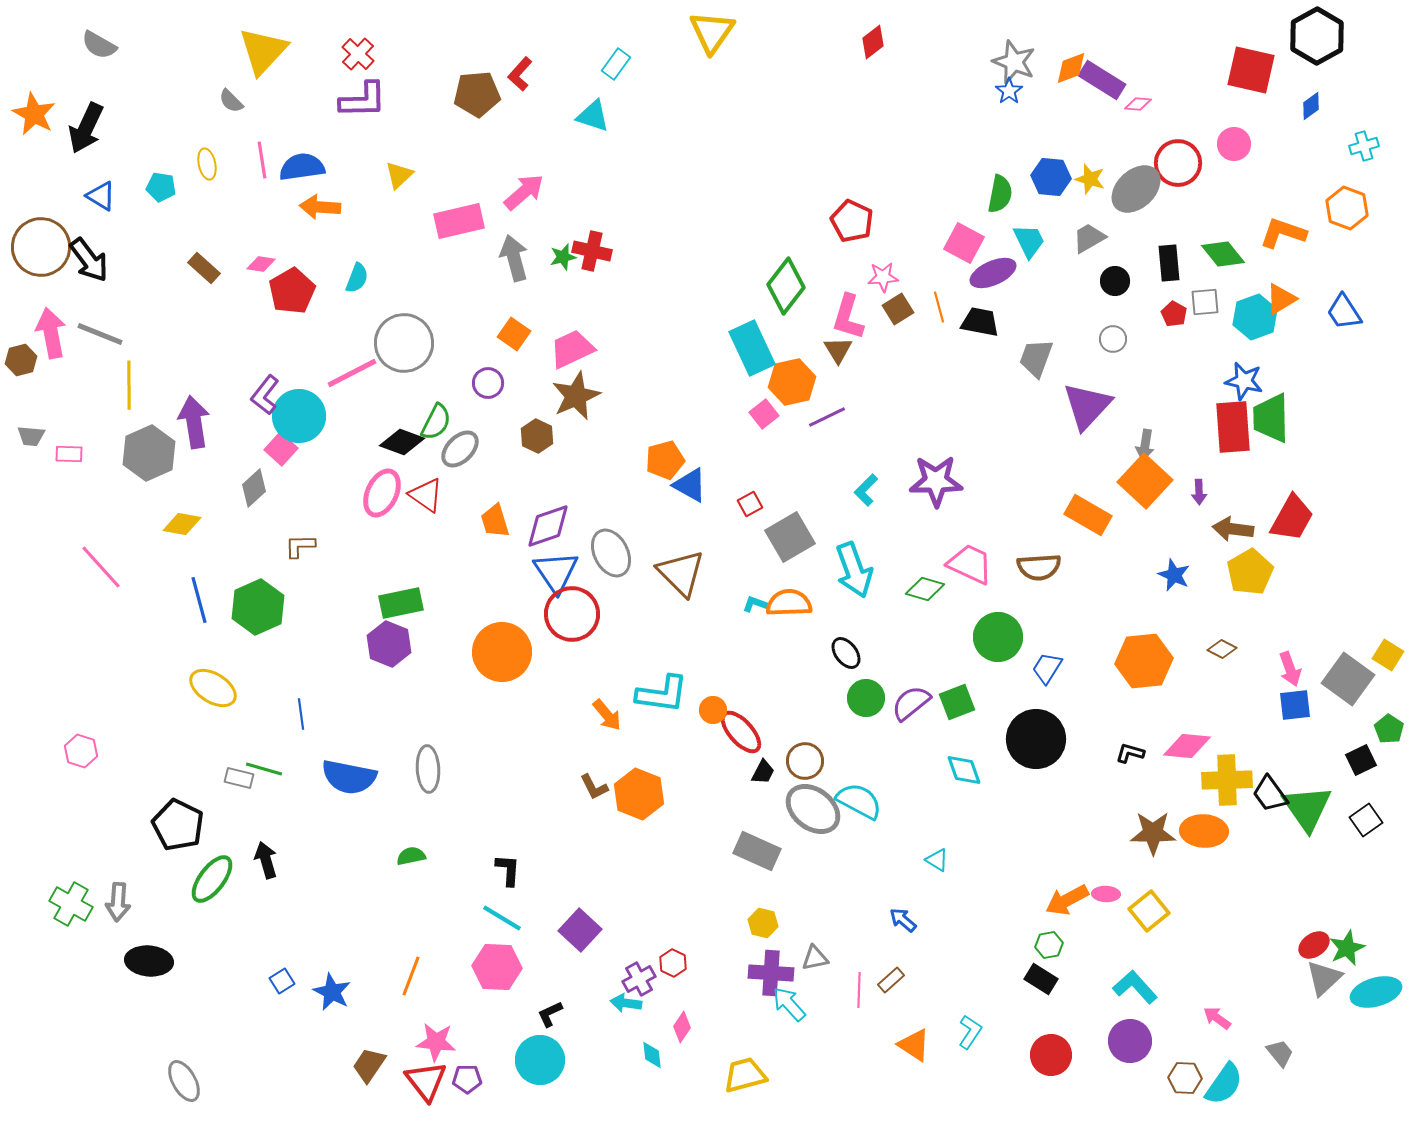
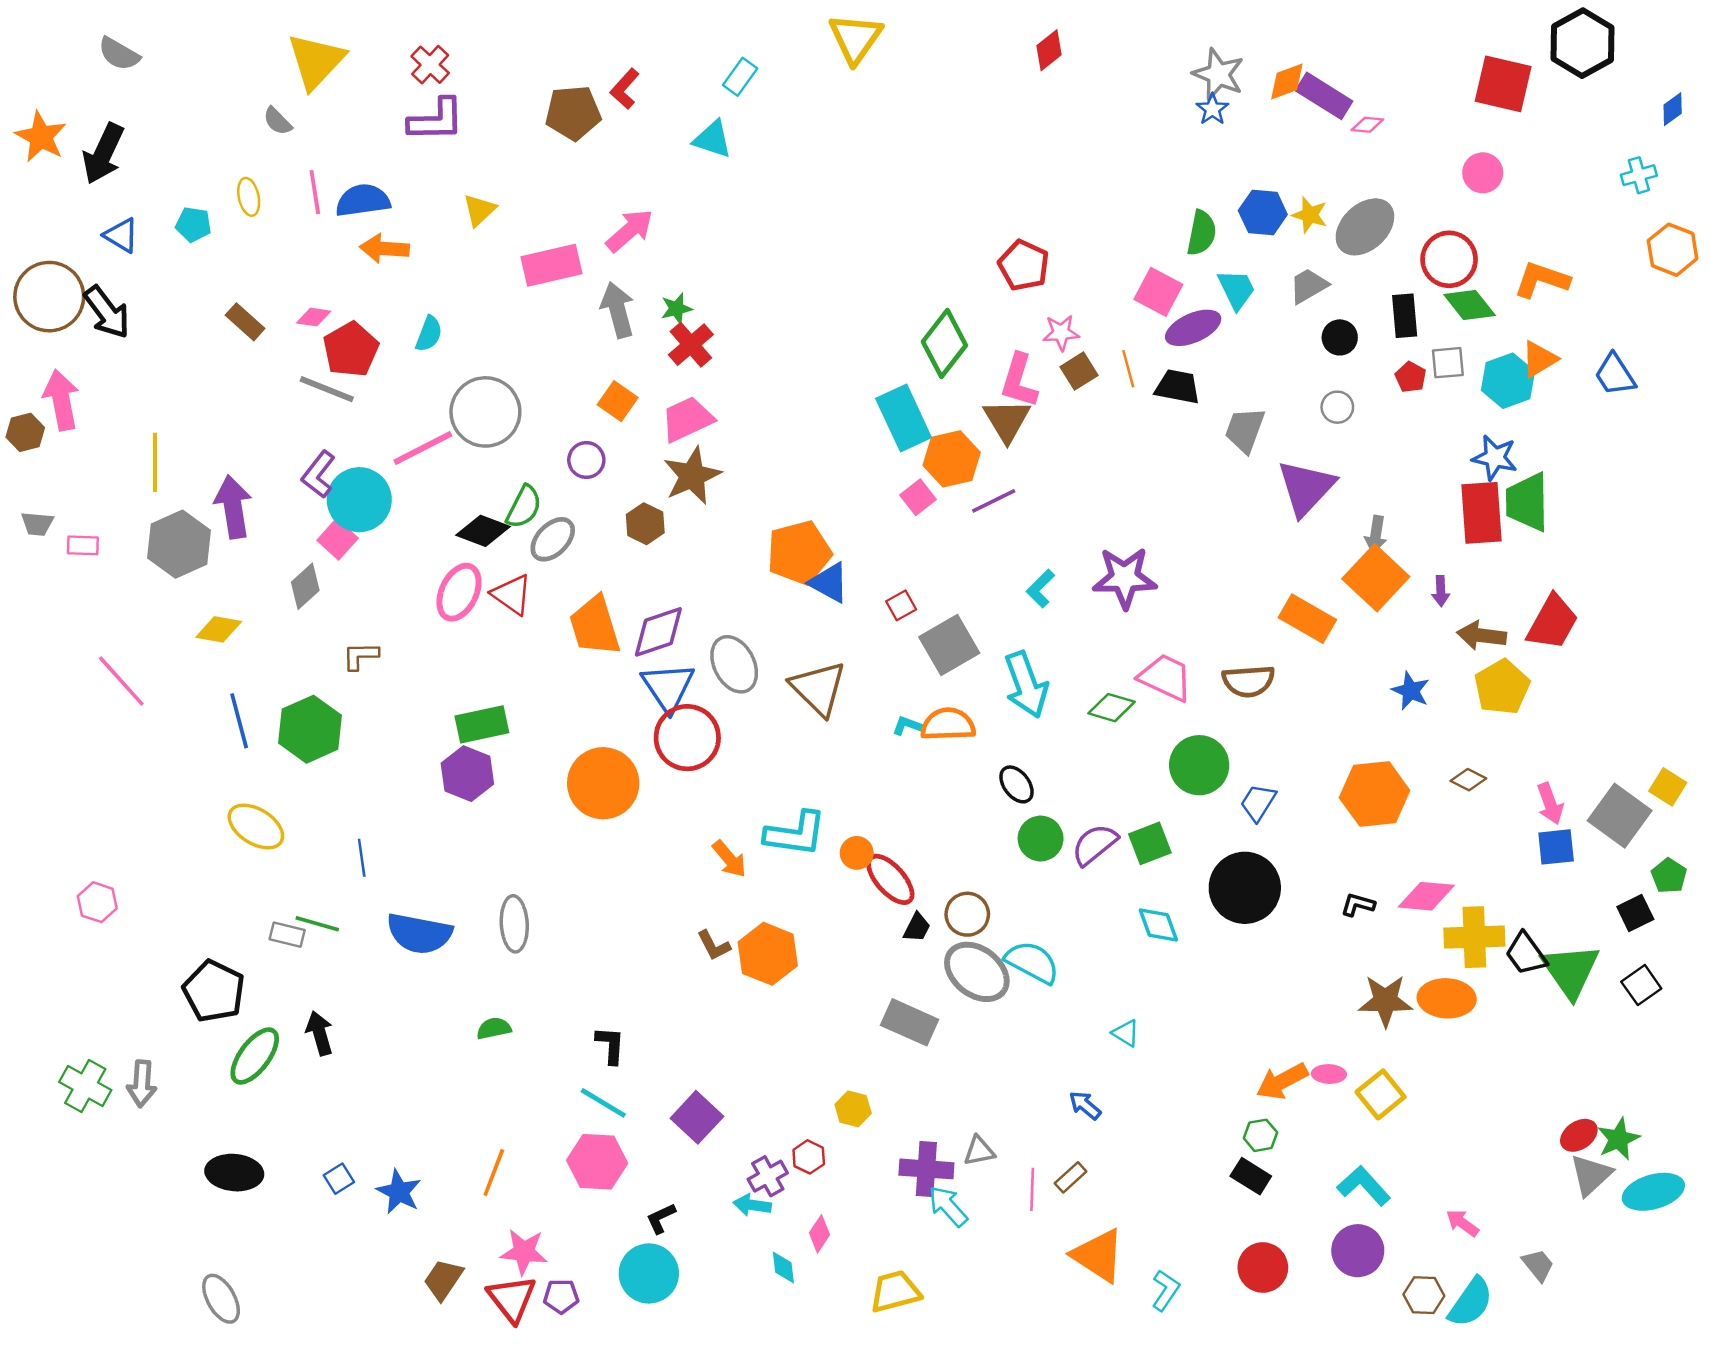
blue diamond: (1311, 106) -> (1673, 109), moved
red circle: (1178, 163) -> (1449, 259), moved
orange hexagon: (1347, 208) -> (1673, 250), moved
red cross: (592, 251) -> (691, 345), moved, turned 36
gray line: (100, 334) -> (327, 389), moved
brown triangle: (838, 350) -> (1007, 420), size x1.4
orange pentagon: (665, 460) -> (799, 553), size x1.4
orange trapezoid: (495, 521) -> (595, 626), size x1.5
yellow hexagon: (763, 923) -> (853, 1109), moved
black ellipse: (149, 961) -> (234, 1173), moved
cyan L-shape: (970, 1032) -> (1166, 1290), moved
orange triangle: (914, 1045) -> (1098, 1255), size x1.4

